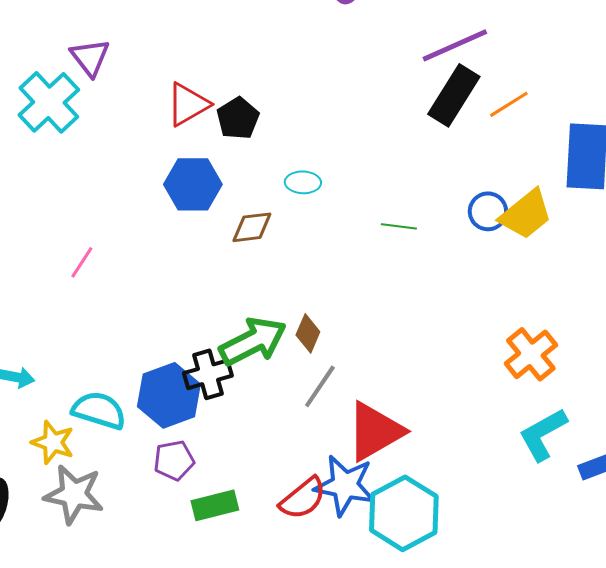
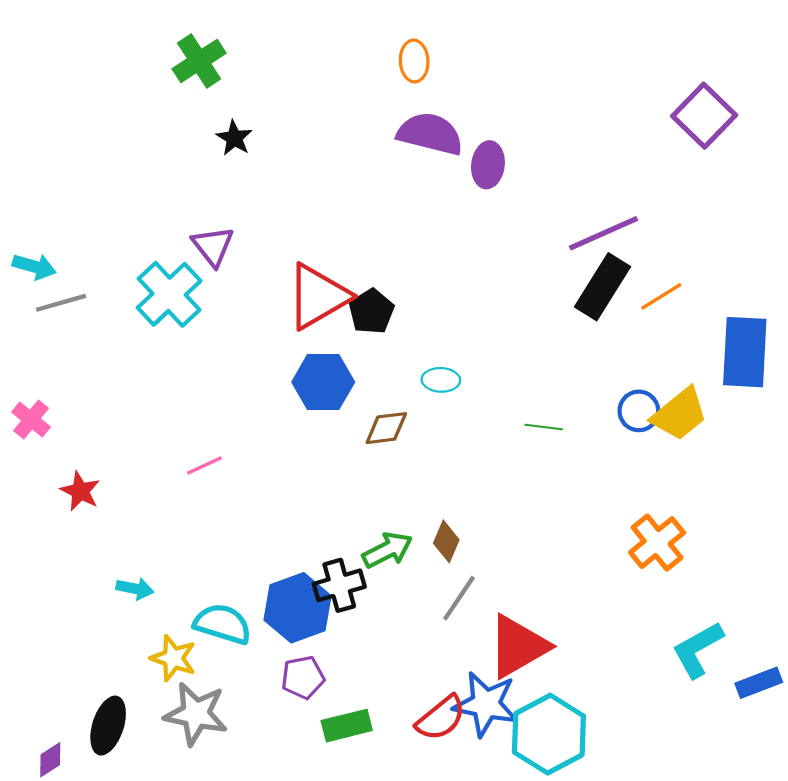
red triangle: (188, 104) -> (318, 296), size x1.4
pink line: (82, 262) -> (204, 465), turned 32
green arrow: (253, 341) -> (387, 550), size x0.7
orange cross: (531, 354) -> (657, 543), moved

